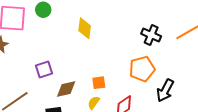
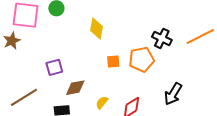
orange pentagon: (142, 69) -> (142, 59), moved
orange square: (99, 83) -> (113, 61), moved

